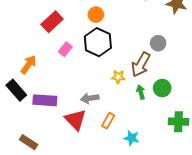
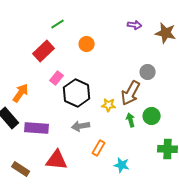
black hexagon: (98, 42) -> (77, 93), moved
red triangle: (75, 120) -> (57, 160), moved, turned -40

